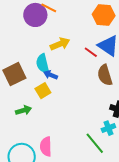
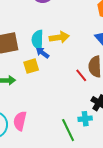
yellow arrow: (60, 44) -> (59, 37), moved
red line: (91, 52) -> (81, 75), moved

